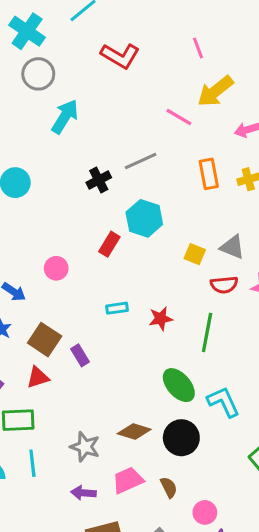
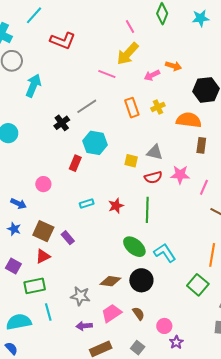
pink line: (198, 48) -> (130, 27), moved

